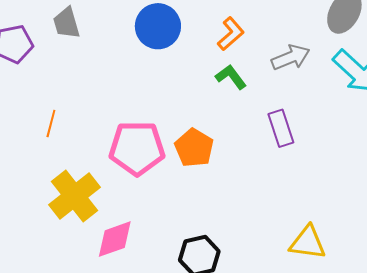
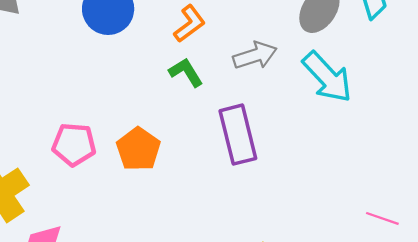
purple rectangle: (281, 128) -> (238, 135), size x1.4
pink pentagon: (137, 148) -> (74, 144), size x0.7

